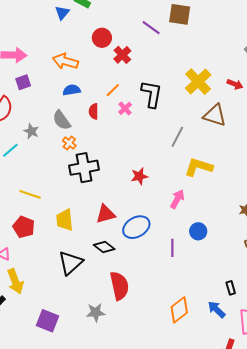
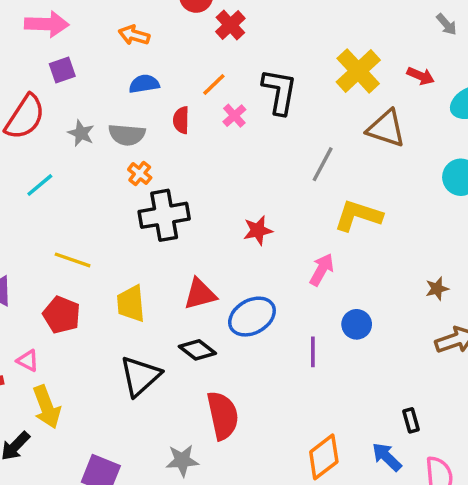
orange arrow: (65, 61) -> (134, 35), size x0.7
gray semicircle: (62, 120) -> (127, 135), turned -50
gray star: (31, 131) -> (81, 133), moved

